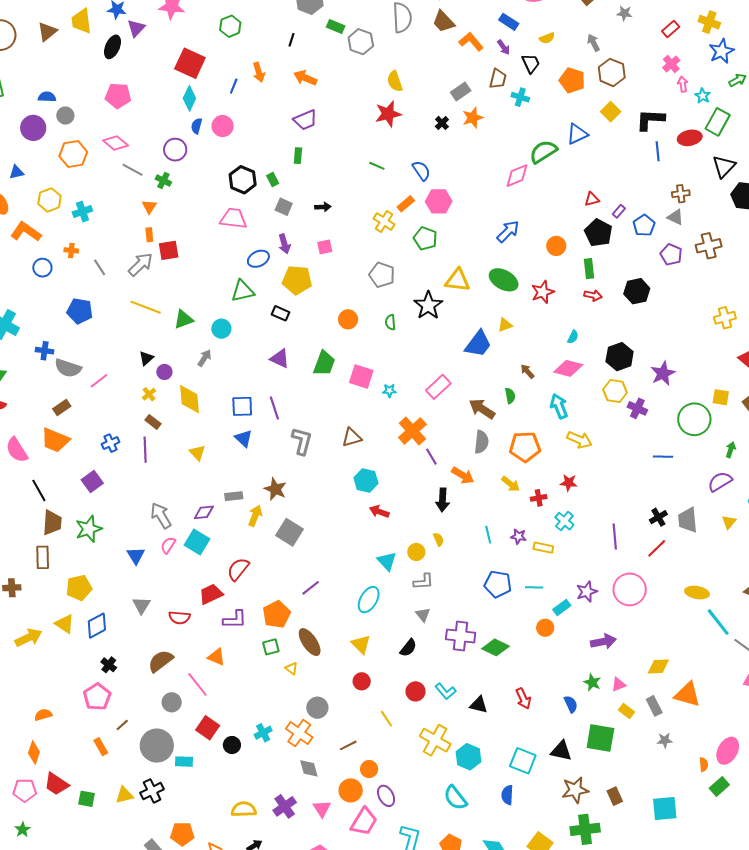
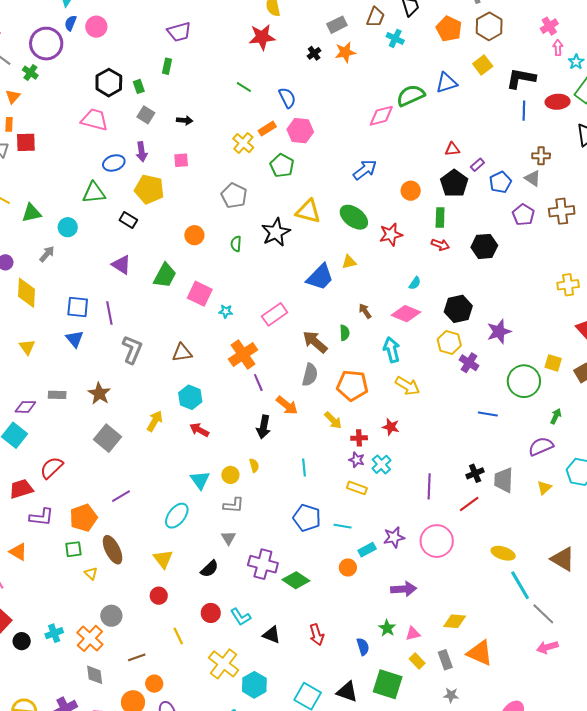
purple circle: (175, 150) -> (46, 44), size x1.4
yellow arrow: (255, 516) -> (155, 421), moved
purple star: (518, 536) -> (357, 460), moved

